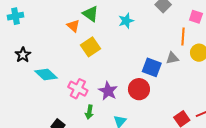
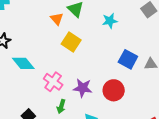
yellow square: (90, 47) -> (71, 42), turned -30
blue square: (152, 67) -> (128, 59), moved
purple star: (108, 91) -> (83, 88), turned -30

